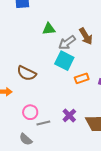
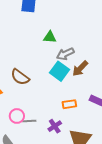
brown arrow: (86, 36) -> (80, 68), moved, turned 66
orange rectangle: (82, 78) -> (69, 104), moved
gray line: (43, 123) -> (29, 121), moved

